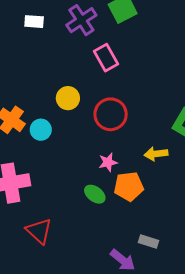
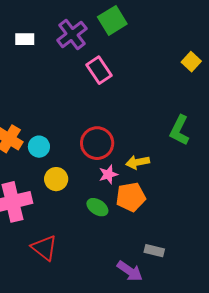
yellow circle: (68, 98) -> (56, 179), moved
red circle: (111, 114) -> (97, 143), moved
yellow arrow: (156, 154) -> (138, 162), moved

